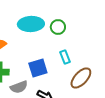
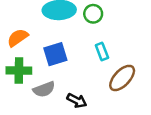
blue square: (38, 68) -> (55, 54), moved

